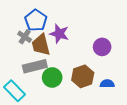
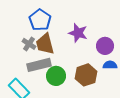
purple star: (59, 34) -> (78, 33), moved
gray cross: (25, 37) -> (29, 44), moved
blue semicircle: (107, 84) -> (110, 65), moved

